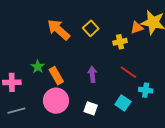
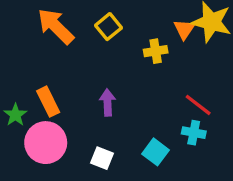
orange triangle: (137, 28) -> (184, 29), turned -40
green star: (38, 67) -> (15, 115), moved
red line: (129, 72) -> (198, 105), moved

